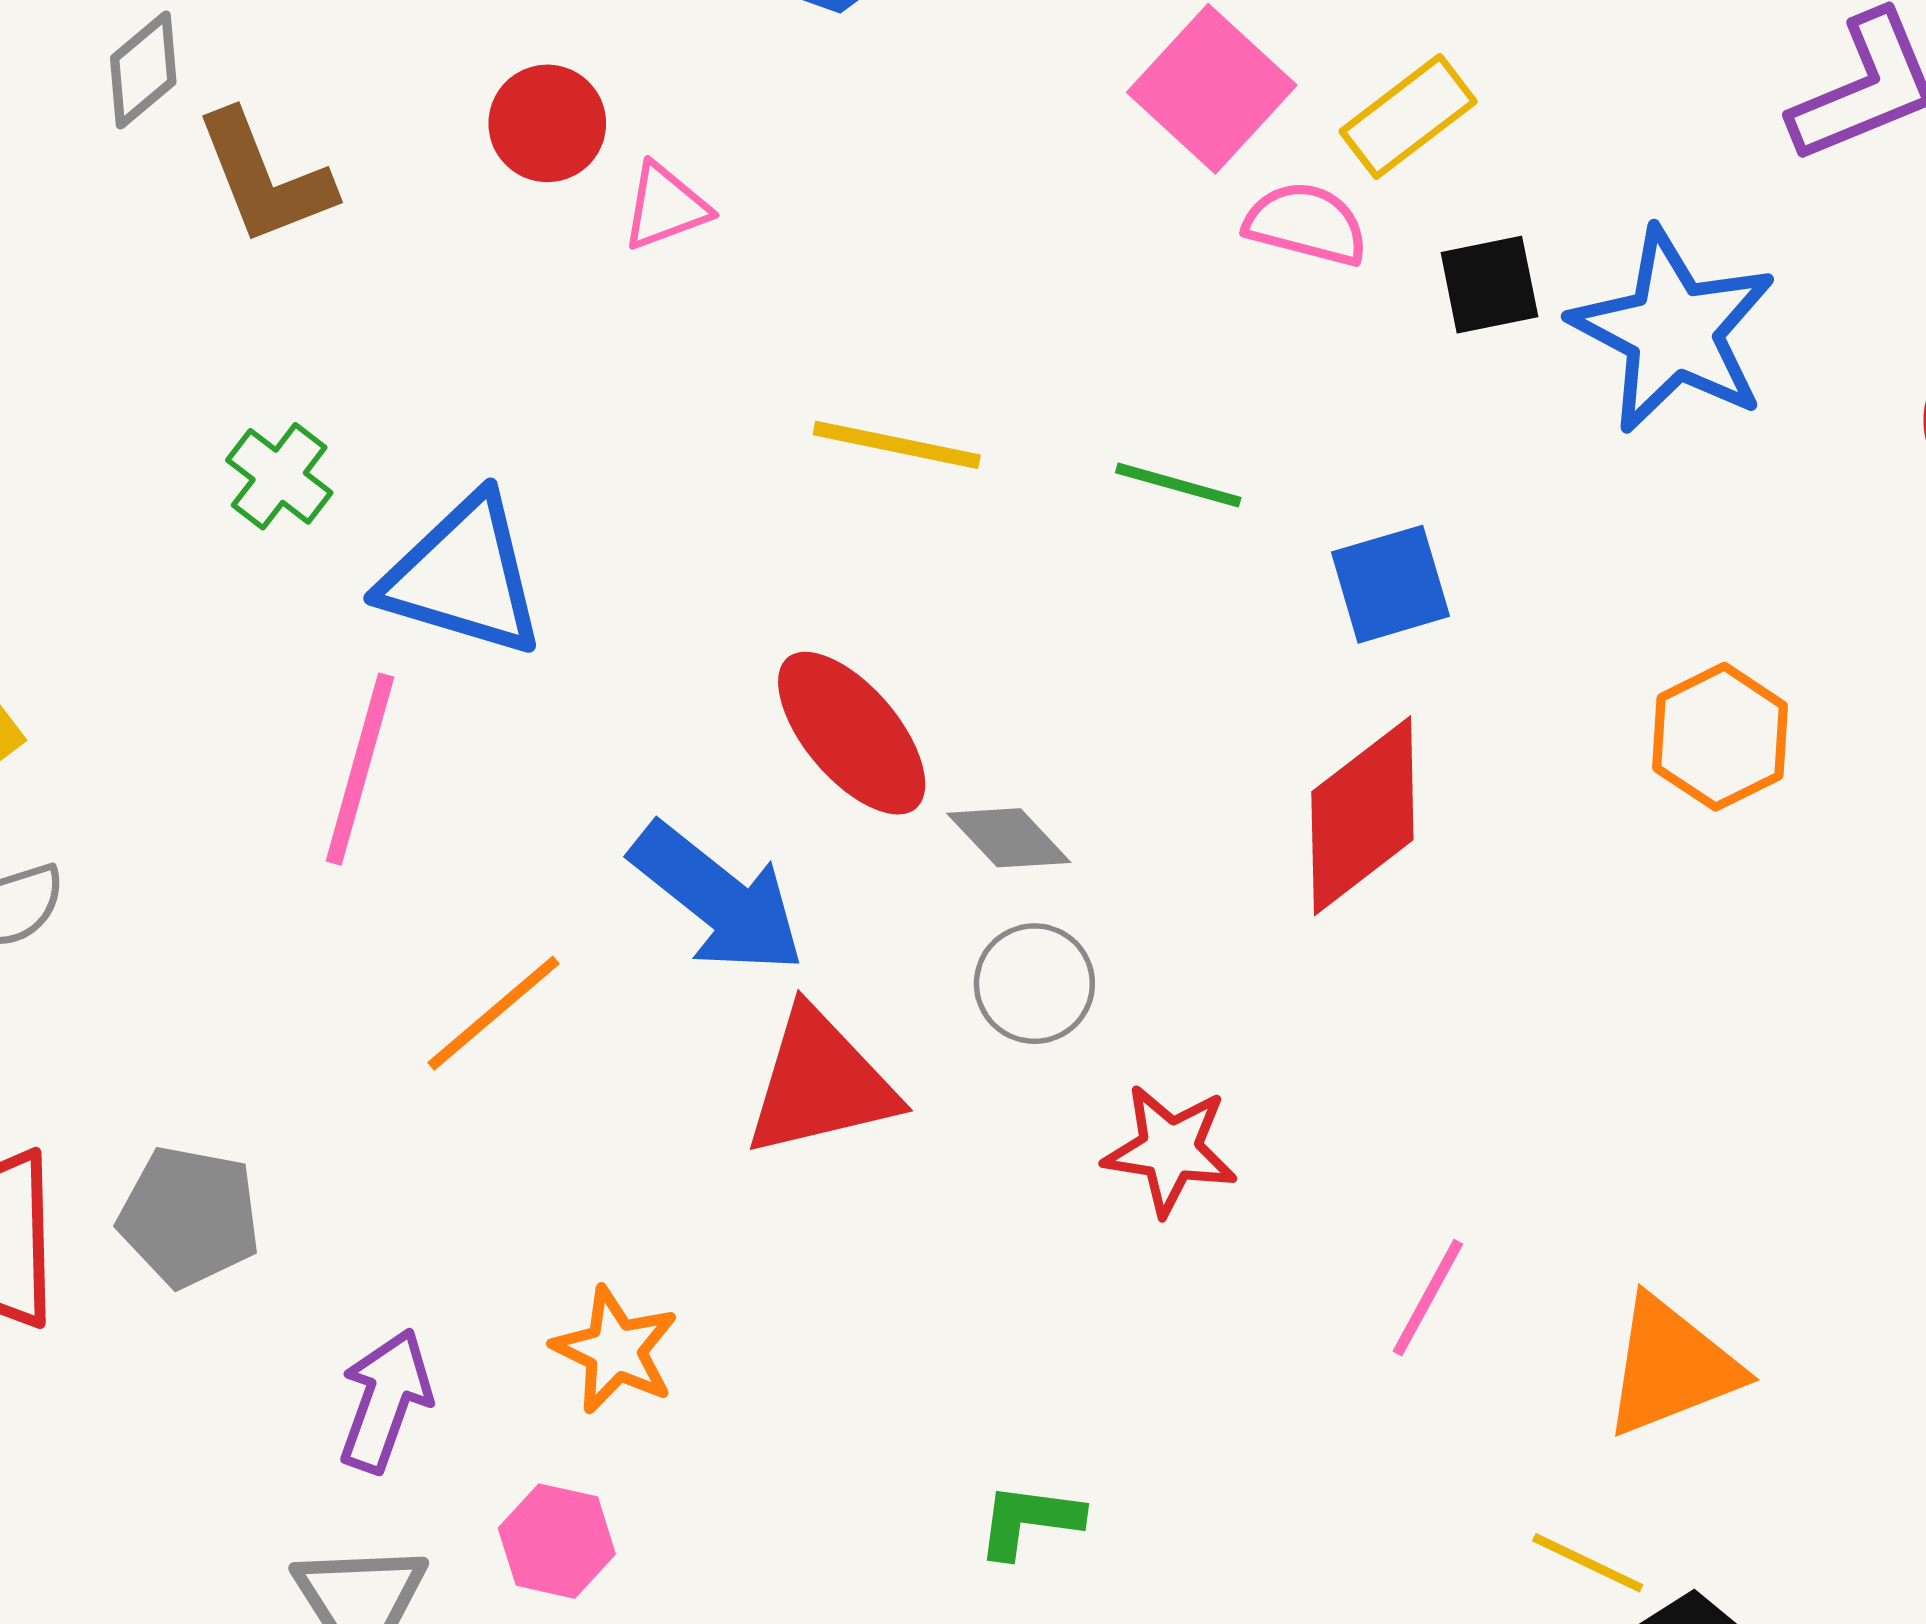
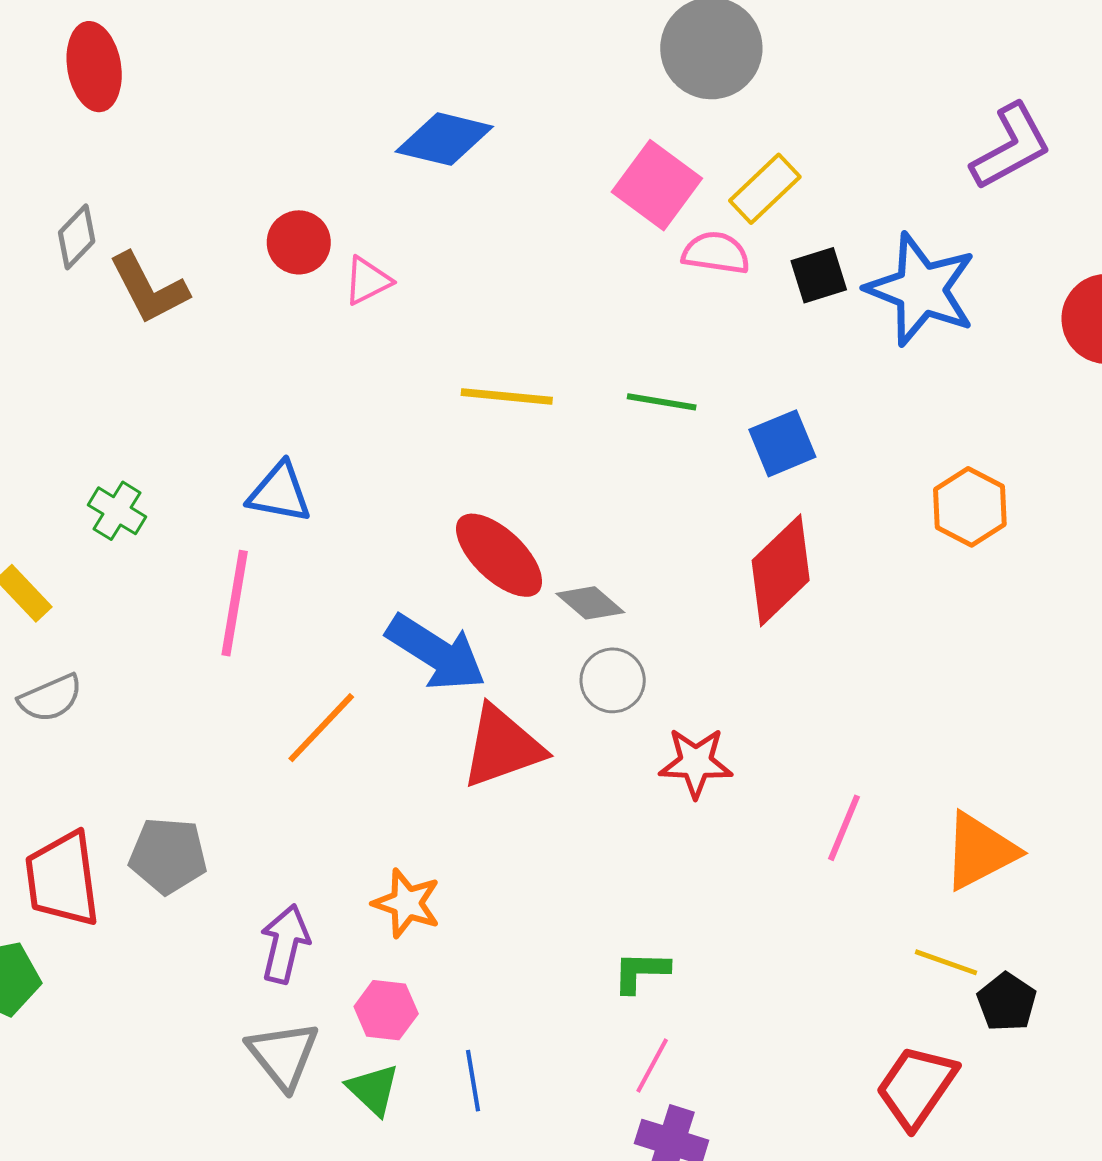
green cross: (279, 476) -> (117, 511), moved
blue triangle: (463, 576) -> (279, 493), size x0.7

